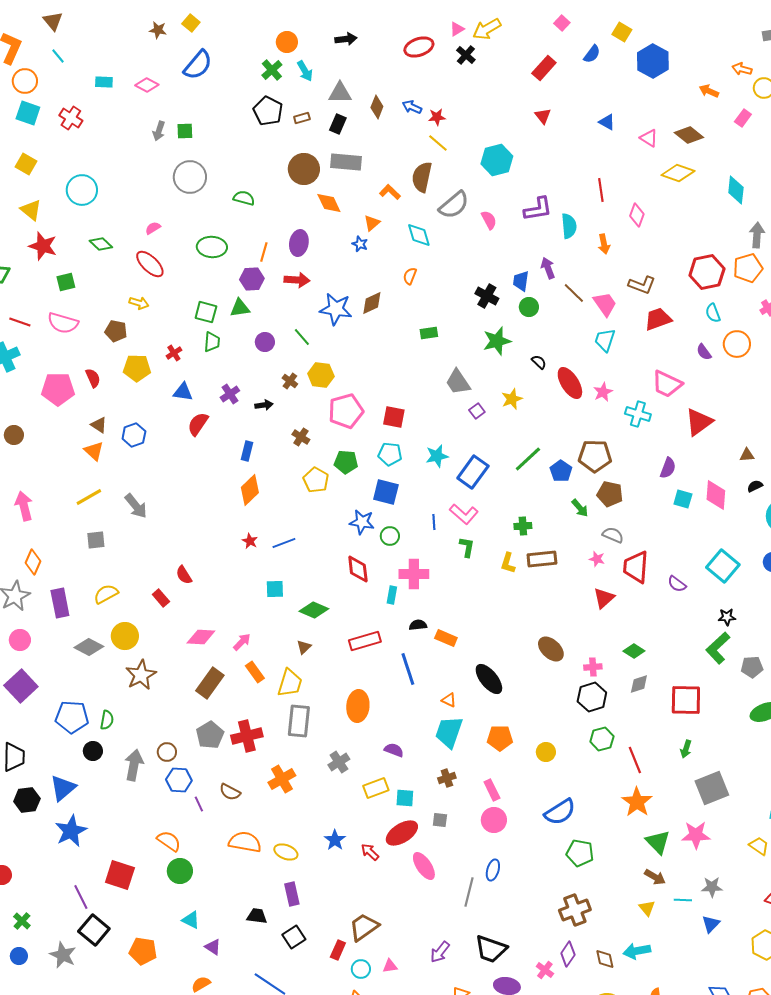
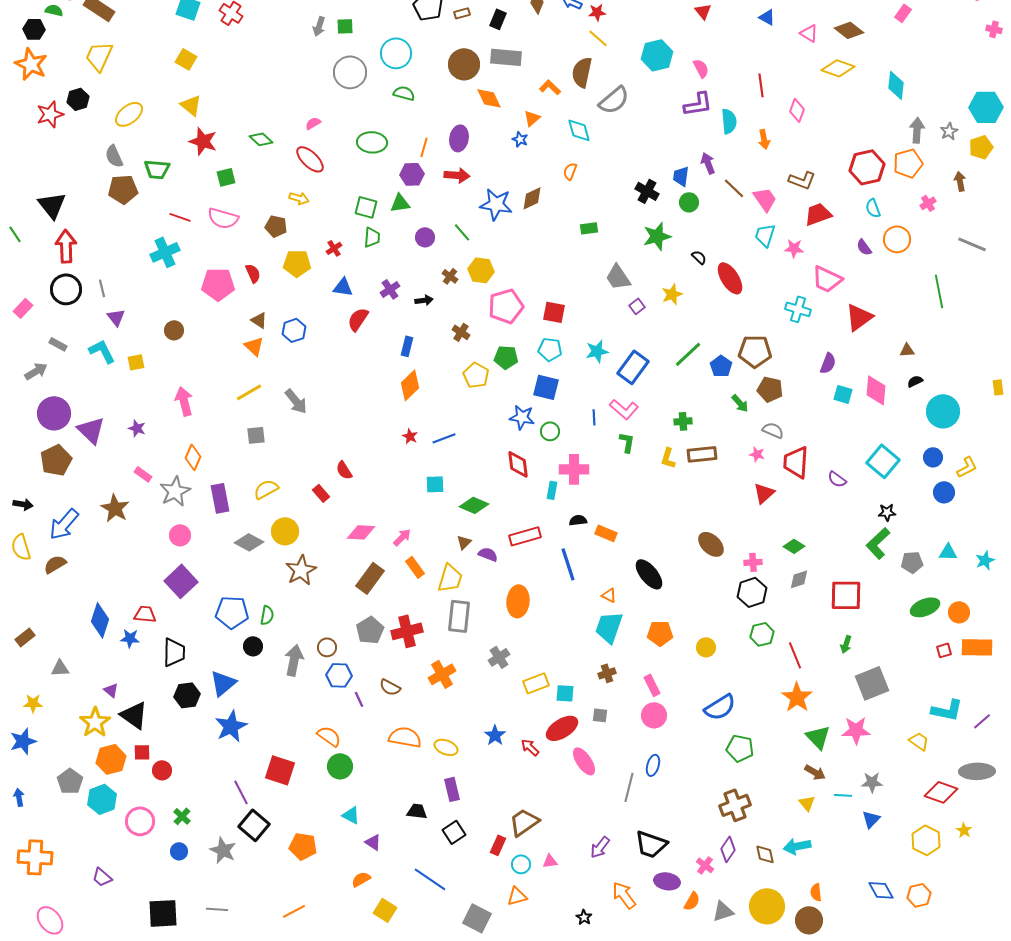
cyan circle: (82, 190) -> (396, 53), moved
pink semicircle: (489, 220) -> (701, 68), moved
pink star: (603, 392) -> (794, 248), moved, turned 30
purple semicircle: (394, 750) -> (488, 554), moved

